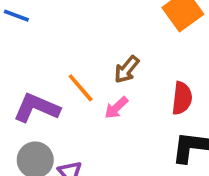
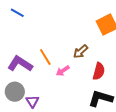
brown arrow: (127, 69) -> (81, 52), moved

